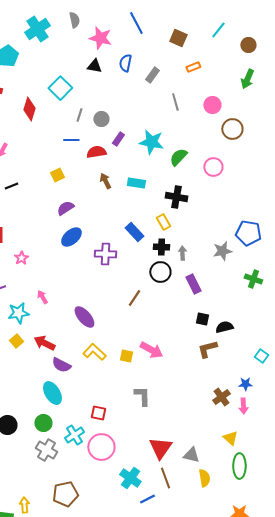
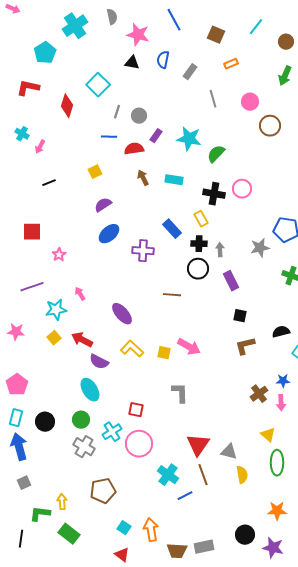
pink circle: (213, 167) -> (242, 189), moved
brown line: (134, 298) -> (172, 295), turned 60
black semicircle: (224, 327) -> (281, 332), moved

